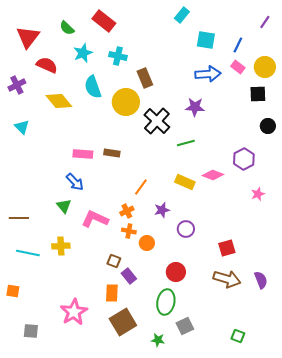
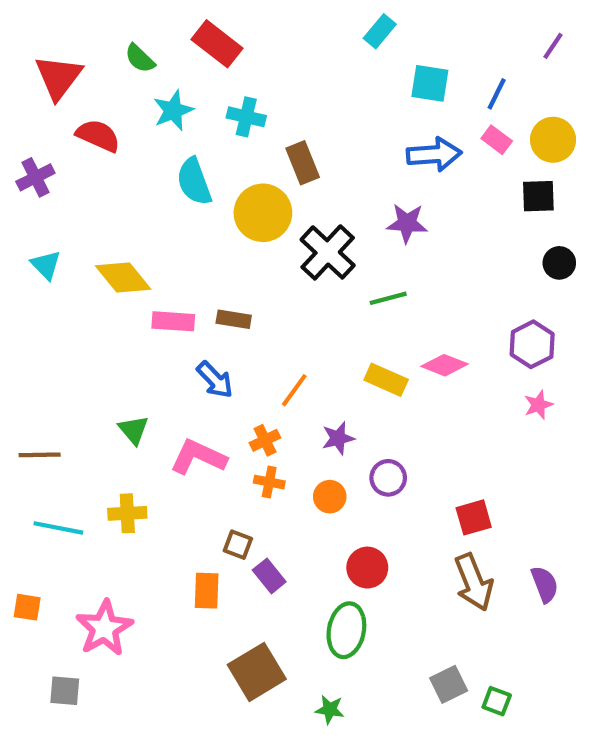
yellow diamond: (59, 101) -> (123, 278), moved
purple hexagon: (244, 159) -> (532, 344), moved
blue arrow: (75, 182) -> (215, 380), moved
orange circle: (147, 243) -> (330, 497), moved
brown arrow: (227, 279) -> (474, 582), turned 52
orange rectangle: (112, 293) -> (207, 591), moved
pink star: (74, 312) -> (104, 628), moved
gray square: (185, 326) -> (449, 684), moved

